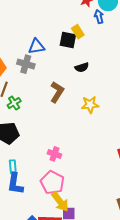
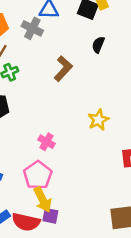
black semicircle: (82, 67) -> (98, 45), turned 120
yellow star: (90, 105) -> (98, 120), moved, turned -30

